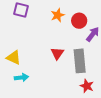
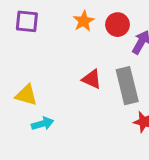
red triangle: (57, 53) -> (92, 79), turned -32

